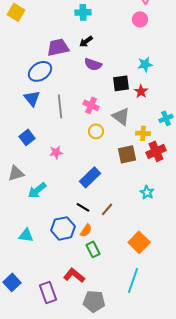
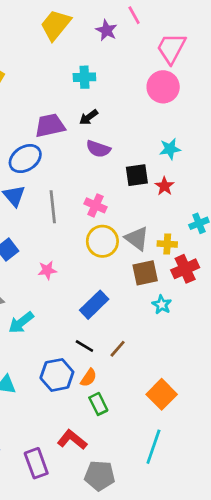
pink circle: (140, 19) -> (163, 87), size x1.5
gray triangle: (121, 116) -> (137, 239), moved
yellow circle: (96, 131) -> (102, 241), size x1.5
cyan star: (147, 192) -> (162, 305), moved

